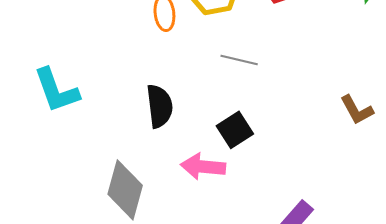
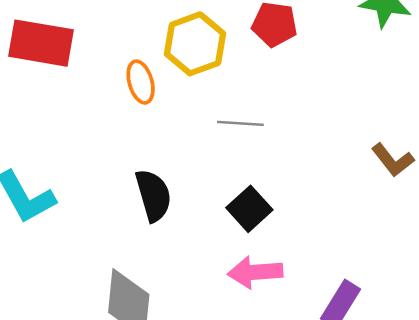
pink arrow: (203, 167) -> (255, 272), moved

